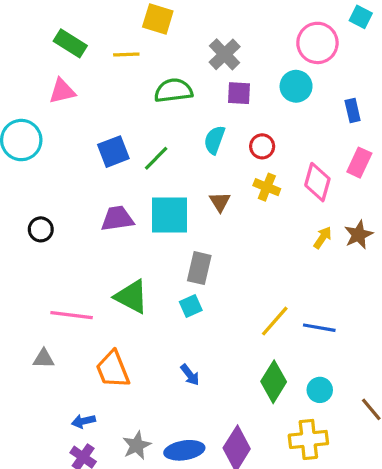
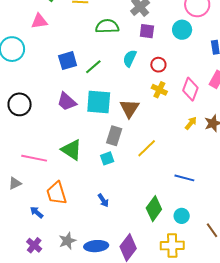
brown triangle: (220, 202) -> (129, 108), moved, size x1.5
purple trapezoid: (117, 219) -> (67, 102), turned -135
black circle: (41, 229) -> (20, 104), size x1.5
yellow line: (275, 321) -> (147, 148), moved
gray triangle: (44, 359) -> (15, 183), turned -32
blue arrow: (83, 421) -> (37, 212), moved, turned 48

